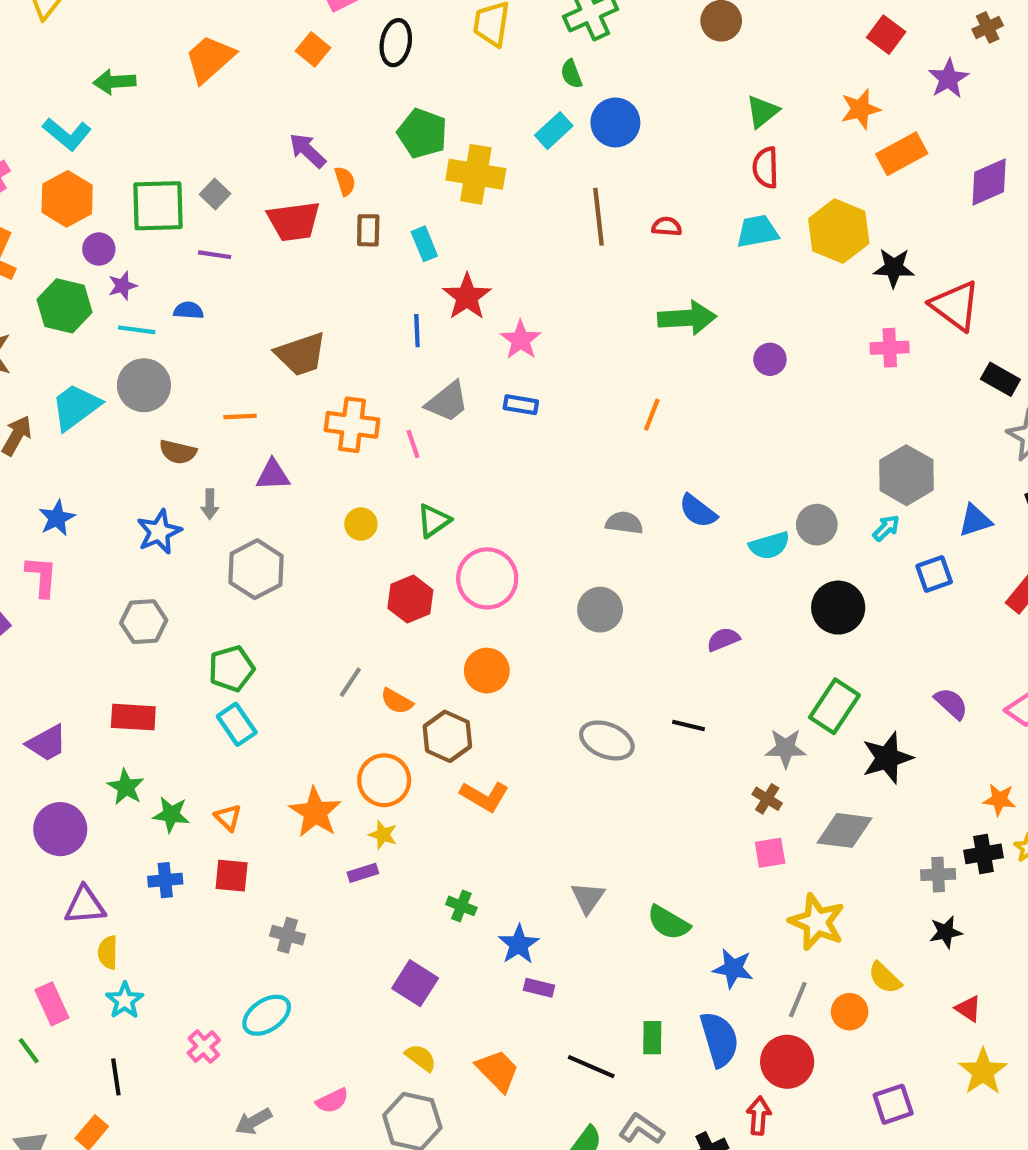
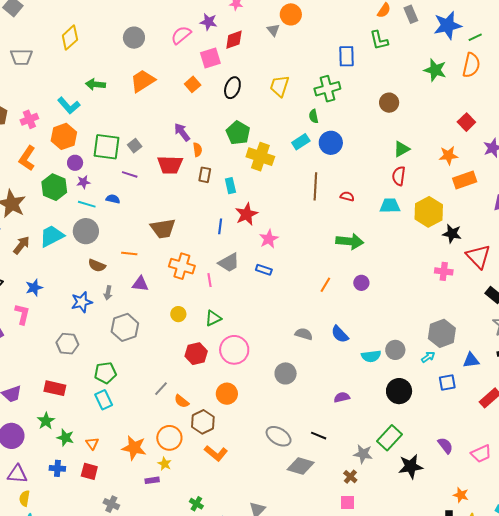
purple circle: (770, 359) -> (361, 283), moved
orange star: (315, 812) -> (134, 448), turned -30
gray diamond: (845, 830) -> (301, 466), moved

